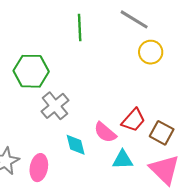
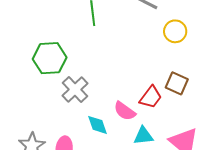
yellow circle: (151, 52) -> (175, 31), moved
brown square: (162, 133) -> (177, 83), moved

